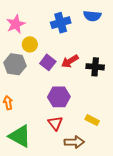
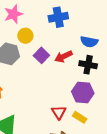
blue semicircle: (92, 16) -> (89, 42), moved
purple hexagon: (59, 97) -> (83, 92), moved
red triangle: (55, 123) -> (59, 112), moved

